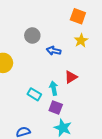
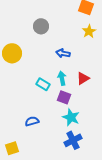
blue arrow: (54, 51) -> (63, 53), moved
red triangle: (71, 77) -> (83, 78), moved

